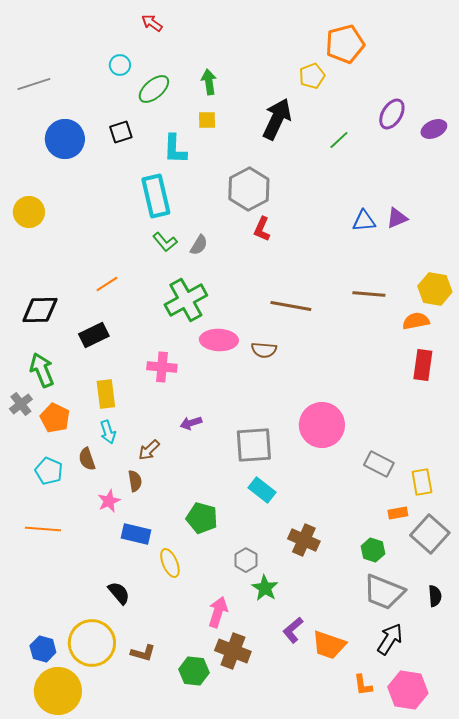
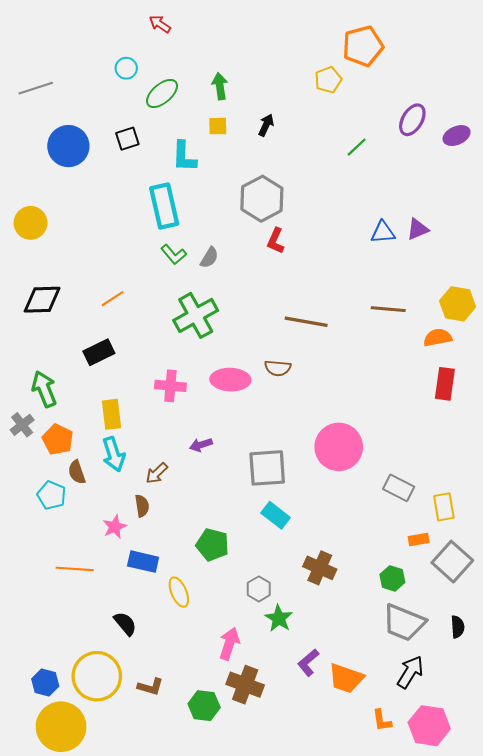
black arrow: (277, 119) -> (266, 125), moved, size x0.5
black diamond: (40, 310) -> (42, 300), moved
pink ellipse: (219, 340) -> (230, 380), moved
cyan arrow: (108, 432) -> (114, 454), size x1.4
brown semicircle: (87, 459) -> (77, 472), moved
orange line: (43, 529) -> (75, 569), moved

